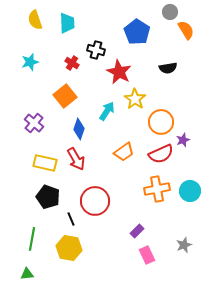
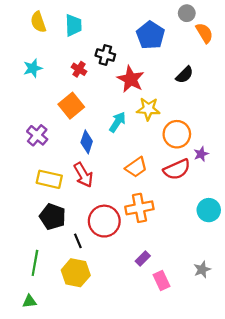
black semicircle: (168, 68) -> (185, 75), turned -36
yellow star: (135, 99) -> (148, 109), turned -30
orange cross: (157, 189) -> (139, 208), moved
purple rectangle: (137, 231) -> (143, 258), moved

